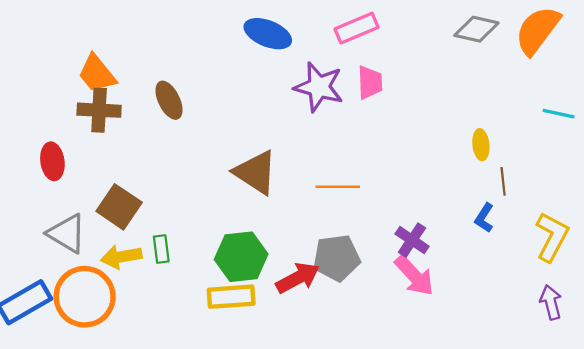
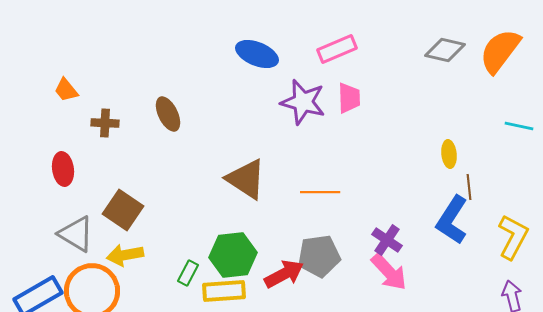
orange trapezoid: (97, 74) -> (66, 90), moved, size x0.7
brown cross: (99, 110) -> (105, 123), size x0.7
blue L-shape: (484, 218) -> (452, 220), size x1.8
green rectangle: (161, 249) -> (188, 273), moved, turned 35

